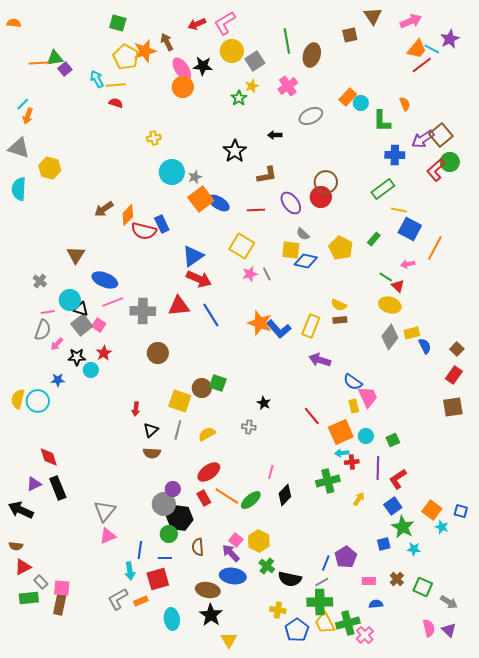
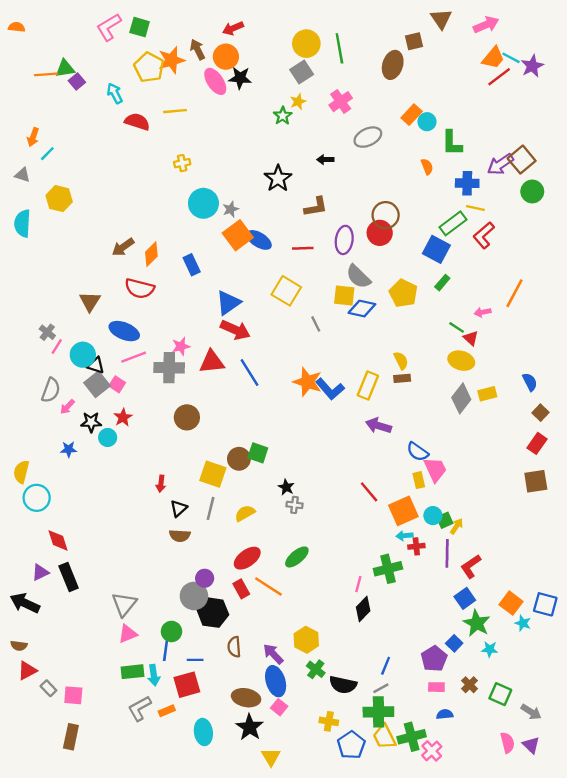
pink L-shape: (225, 23) -> (109, 27), moved
purple star: (450, 39) -> (532, 66), moved
yellow circle: (232, 51) -> (306, 44), moved
brown ellipse: (312, 55) -> (393, 65), moved
yellow line: (116, 85) -> (175, 111), moved
orange circle: (183, 87) -> (226, 57), moved
red semicircle: (116, 103) -> (137, 122), size x1.5
cyan line: (23, 104) -> (47, 154), moved
orange semicircle: (405, 104) -> (427, 167), moved
gray triangle: (19, 148) -> (22, 175), size x0.6
red L-shape: (436, 170) -> (484, 235), moved
purple ellipse: (291, 203) -> (344, 240), turned 45
yellow line: (399, 210) -> (475, 208), moved
blue square: (410, 229) -> (436, 249), moved
red semicircle: (144, 231) -> (140, 288), moved
gray semicircle: (303, 234) -> (358, 277), size x1.6
pink star: (250, 274) -> (181, 346), moved
yellow semicircle: (339, 305) -> (401, 361), turned -140
pink line: (48, 312) -> (57, 346), moved, turned -48
blue semicircle: (425, 346) -> (530, 382), moved
cyan circle: (38, 401) -> (37, 498), moved
black star: (264, 403) -> (286, 487), moved
green square: (393, 440) -> (445, 520), moved
pink line: (271, 472) -> (358, 584), moved
black diamond: (285, 495) -> (363, 609), moved
yellow arrow: (359, 499) -> (457, 526), moved
green ellipse: (251, 500) -> (297, 557), moved
blue square: (461, 511) -> (545, 604), size x1.5
green circle: (169, 534) -> (172, 631), moved
pink square: (236, 540) -> (279, 707), moved
blue square: (384, 544) -> (454, 643), turned -32
purple pentagon: (346, 557) -> (434, 659), moved
blue ellipse: (233, 576) -> (276, 681), turned 65
green rectangle: (29, 598) -> (132, 672), moved
brown rectangle: (60, 604) -> (71, 737), moved

